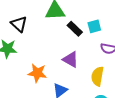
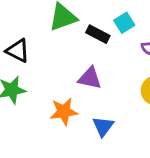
purple triangle: (71, 59) -> (90, 78), moved

